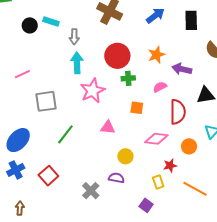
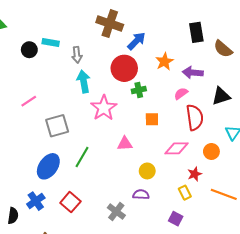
blue arrow: (155, 16) -> (136, 41), moved
black rectangle: (191, 20) -> (196, 32), moved
pink semicircle: (160, 87) -> (181, 94), moved
blue ellipse: (18, 140) -> (48, 166), moved

